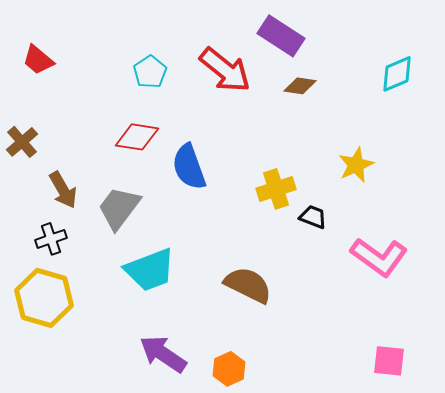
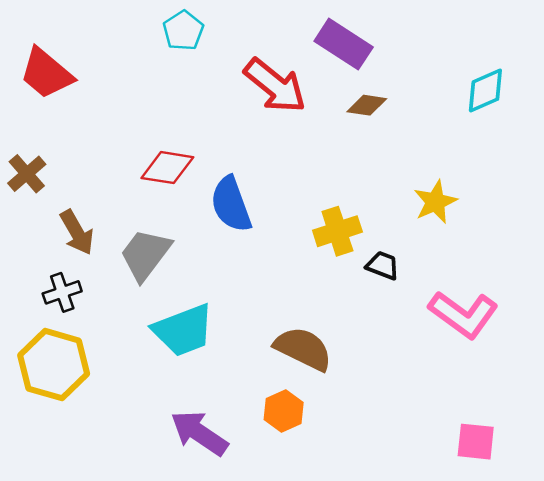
red trapezoid: (38, 60) -> (46, 73), size x1.4
cyan pentagon: (150, 72) -> (183, 31), moved
orange hexagon: (229, 369) -> (284, 411), moved

